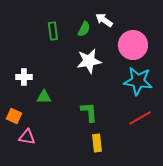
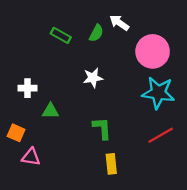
green rectangle: (53, 31) -> (61, 35), turned -54
white star: (89, 61) -> (93, 78), moved, size x0.7

